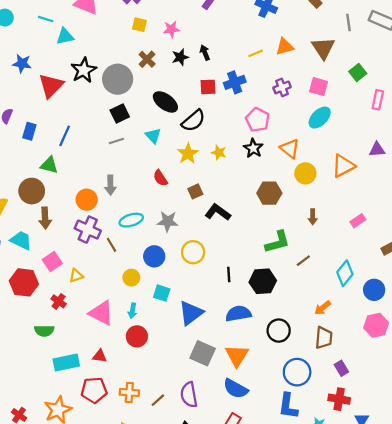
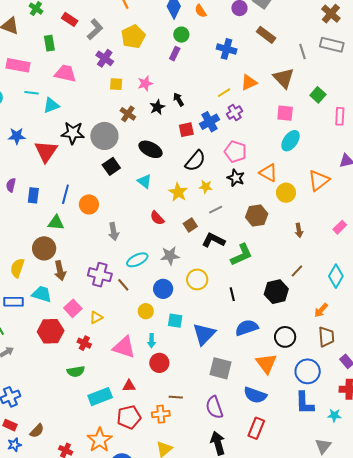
black star: (84, 70) -> (73, 133), turned -30
purple cross: (282, 87) -> (235, 112), moved
black semicircle: (193, 121) -> (195, 161), moved
gray line: (116, 141) -> (216, 210), moved
orange circle: (87, 200) -> (89, 204), moved
green L-shape: (277, 242) -> (241, 255), moved
black hexagon: (263, 281) -> (276, 292), moved
orange triangle: (237, 356) -> (266, 363), moved
brown line: (158, 400) -> (176, 397), moved, turned 56

